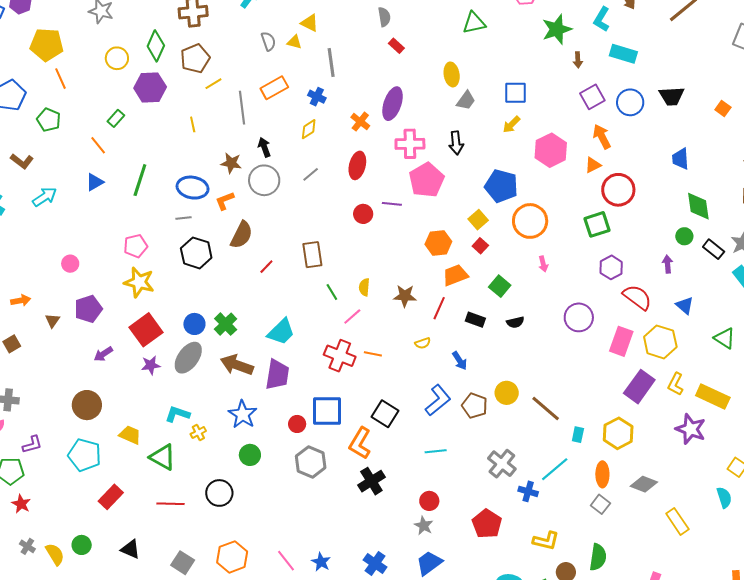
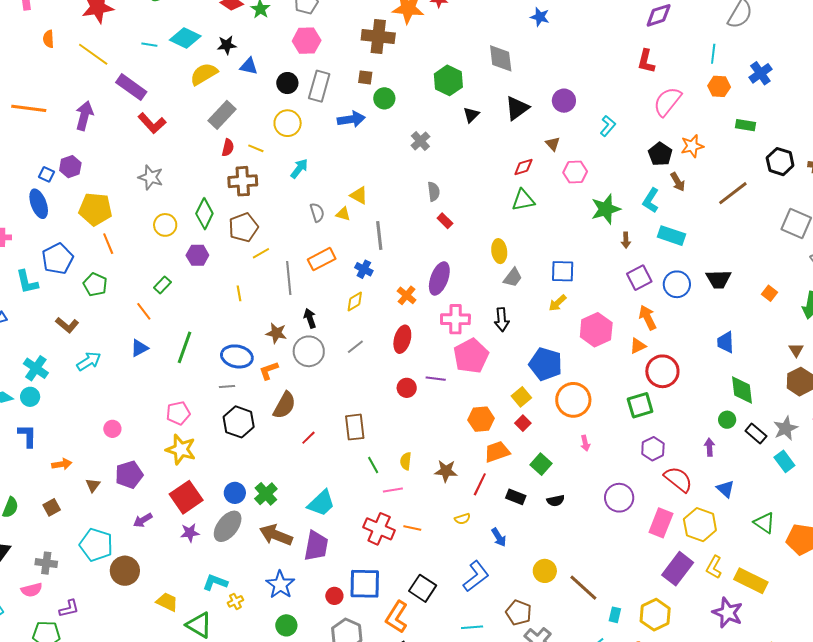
purple hexagon: (150, 88) -> (197, 255), size x0.7
pink line: (352, 316) -> (393, 490), turned 30
brown pentagon: (475, 406) -> (519, 613), moved
cyan pentagon: (85, 455) -> (96, 545), moved

